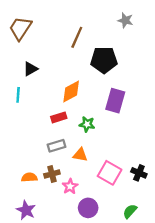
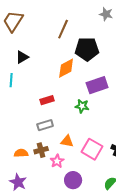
orange diamond: (71, 92) -> (66, 68), moved
purple rectangle: (115, 101) -> (97, 85), turned 55
green star: (87, 124) -> (82, 106), moved
orange triangle: (80, 155) -> (67, 141), moved

